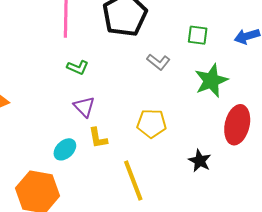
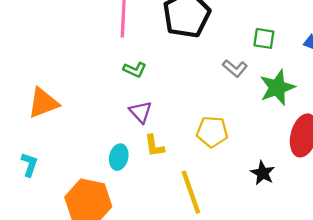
gray L-shape: (158, 62) -> (235, 68), moved
cyan ellipse: (65, 149) -> (119, 157), turned -35

